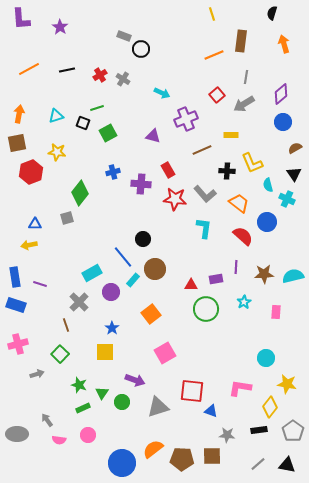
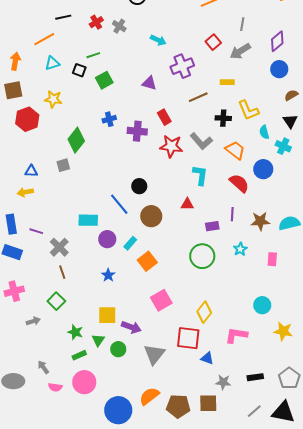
orange line: (29, 69) -> (44, 39), moved
cyan rectangle: (92, 273) -> (88, 220), turned 30
cyan rectangle: (133, 280) -> (130, 243), moved
red triangle: (191, 285) -> (187, 204), moved
gray cross: (79, 302) -> (59, 247), moved
yellow square: (105, 352) -> (107, 315), moved
gray triangle: (158, 407) -> (154, 354), turned -35
yellow diamond: (270, 407) -> (204, 312), moved
pink circle: (88, 435) -> (84, 382), size x1.5
black triangle: (287, 465) -> (283, 412), size x1.4

